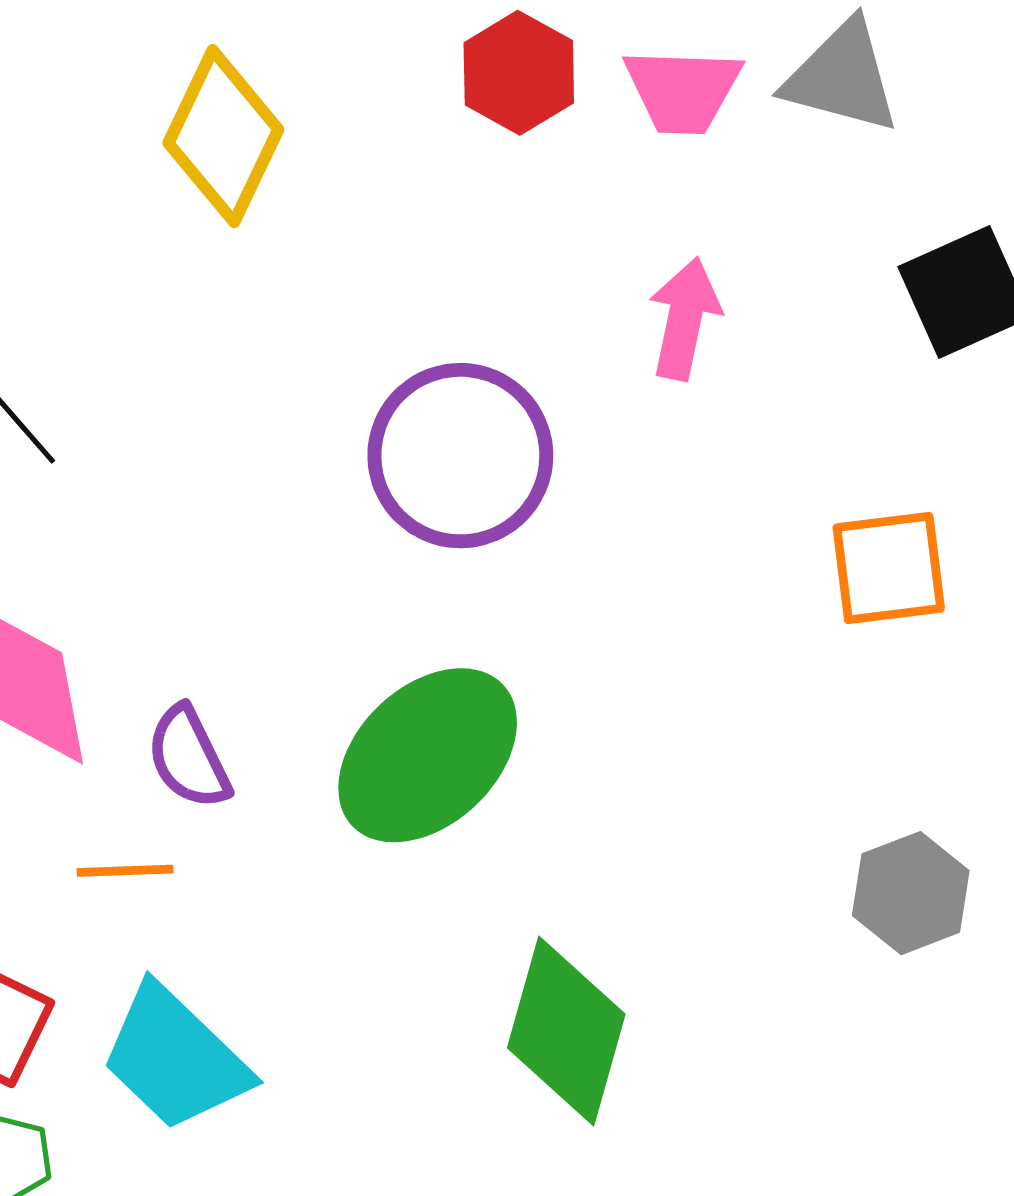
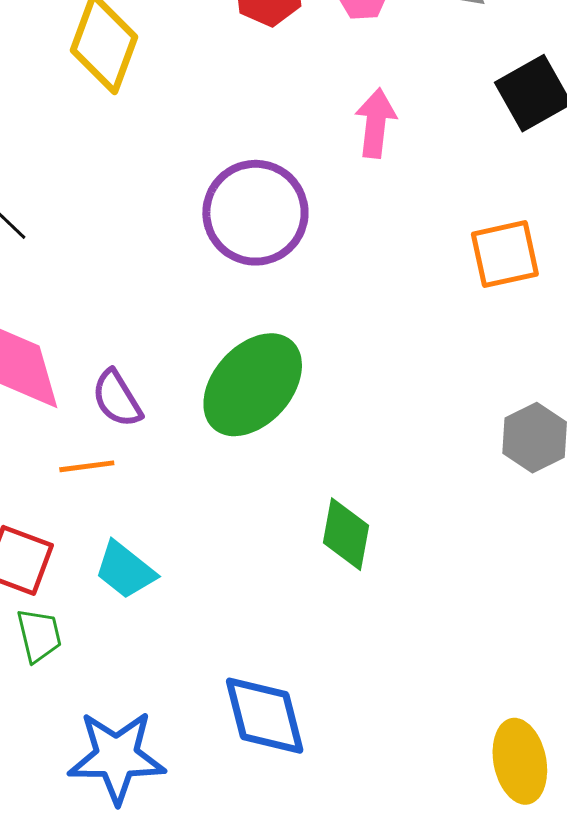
green diamond: (566, 1031) -> (346, 534), size x0.7
cyan trapezoid: (175, 1058) -> (125, 570), size x0.7

